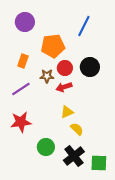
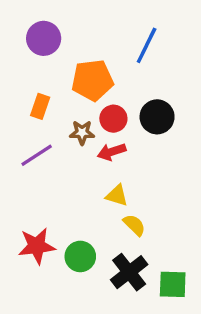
yellow triangle: (67, 112) -> (117, 195), turned 40
red star: (21, 122) -> (37, 246), moved

